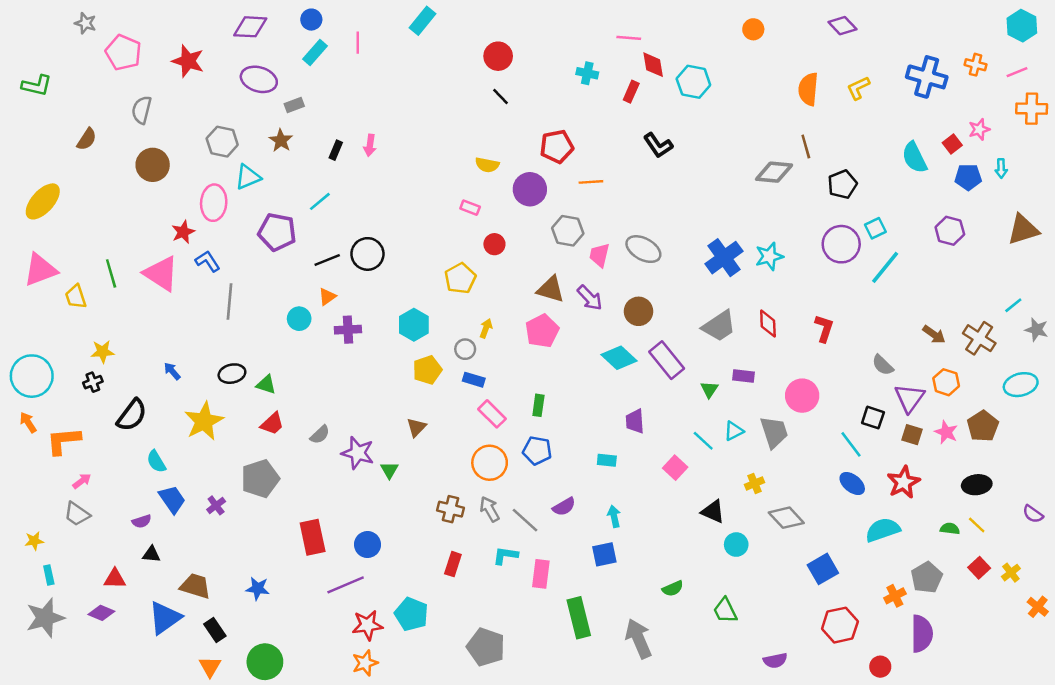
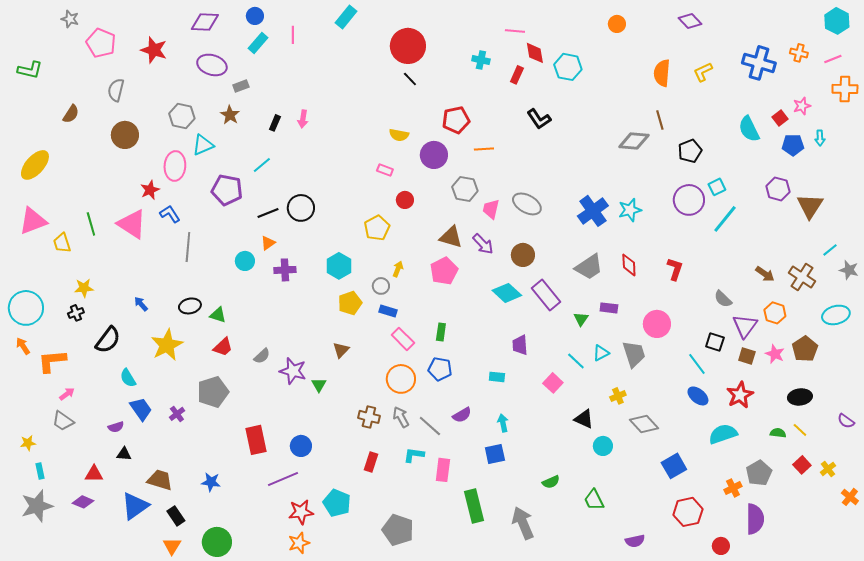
red circle: (498, 56) -> (408, 46), size x1.5
brown triangle: (1023, 230) -> (810, 206), moved, turned -40

